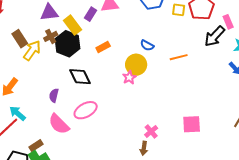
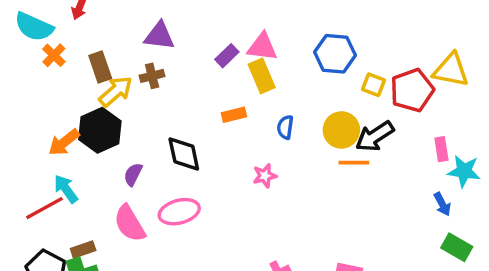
pink rectangle: (228, 22) -> (441, 149), moved
yellow rectangle: (73, 25) -> (262, 76), moved
black arrow: (215, 36) -> (375, 136), moved
black hexagon: (68, 44) -> (100, 130), moved
blue semicircle: (147, 45) -> (285, 127), moved, turned 56
yellow circle: (136, 65) -> (341, 130), moved

